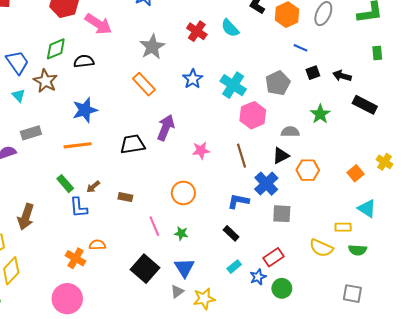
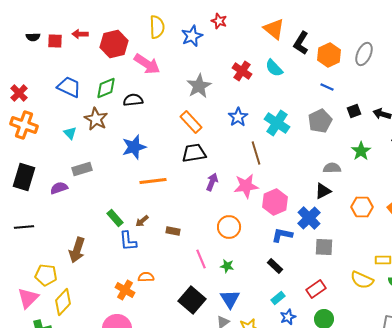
blue line: (301, 48) -> (327, 87), moved
blue trapezoid: (17, 62) -> (69, 87), moved, turned -30
pink hexagon: (253, 115) -> (275, 202), moved
purple arrow: (166, 128) -> (212, 182), moved, size x0.7
black trapezoid: (133, 144) -> (194, 153), moved
orange line: (78, 145) -> (153, 181), moved
pink star: (201, 150) -> (246, 186), size x1.4
brown line: (241, 156) -> (256, 153), moved
orange hexagon: (308, 170) -> (362, 207), moved
blue star: (258, 277) -> (288, 317), moved

